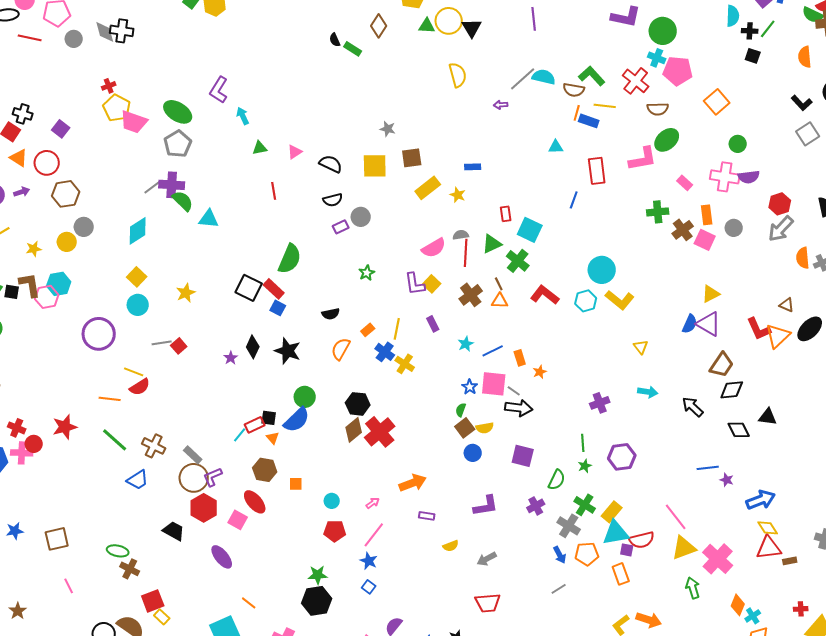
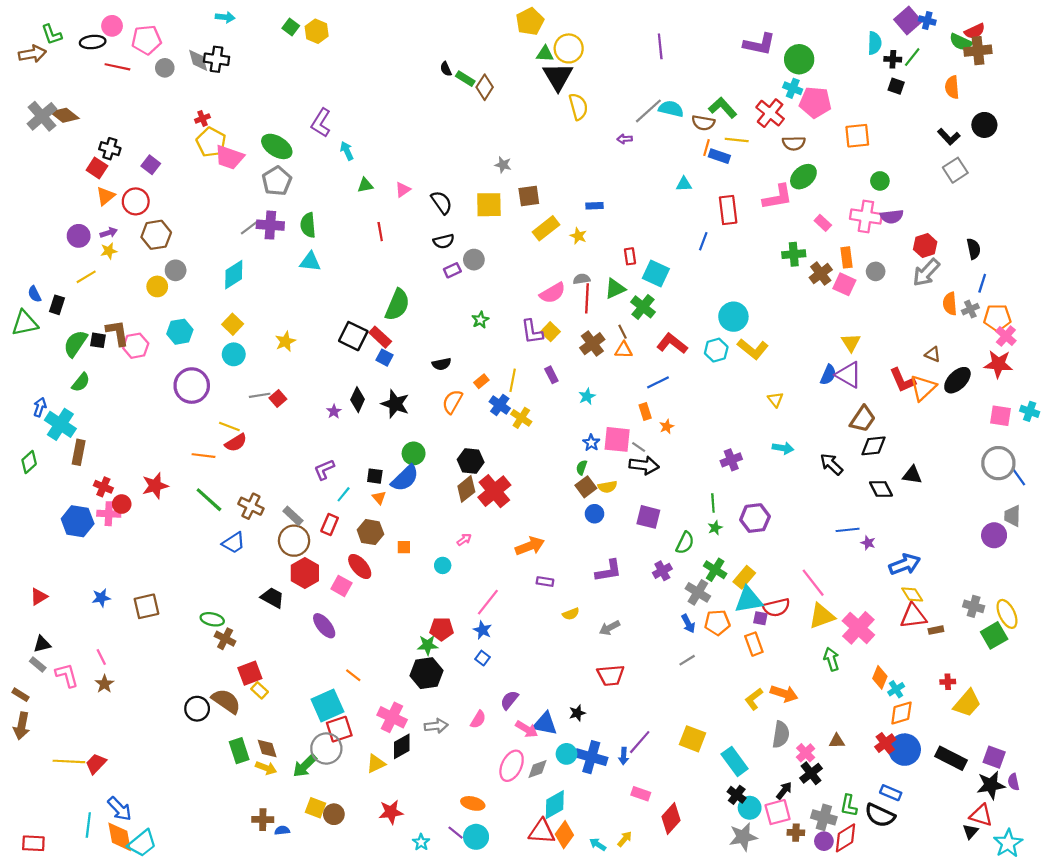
brown diamond: (379, 26) -> (485, 87), moved
black triangle: (472, 28) -> (558, 76), moved, size x1.4
orange square: (717, 102) -> (857, 136), turned 35
orange triangle: (19, 158) -> (106, 196), turned 48
black semicircle: (331, 164) -> (442, 202), turned 30
green semicircle: (183, 201) -> (308, 225), moved, turned -140
yellow star: (34, 249) -> (109, 251), moved
cyan hexagon: (59, 284) -> (180, 332), moved
yellow triangle: (711, 294) -> (851, 342), turned -36
blue line: (493, 351) -> (658, 382), moved
red rectangle: (255, 425) -> (330, 525), moved, turned -42
purple L-shape: (213, 477) -> (324, 470), moved
pink arrow: (373, 503) -> (464, 540), moved
red pentagon: (335, 531) -> (442, 629), moved
pink line: (69, 586) -> (101, 657), moved

